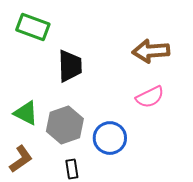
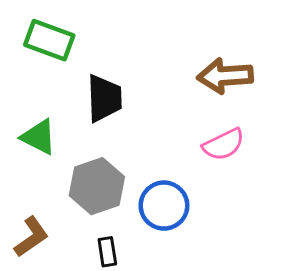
green triangle: (26, 113) -> (39, 137), moved

